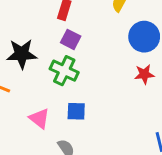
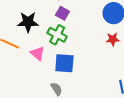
blue square: (76, 111) -> (64, 63), size x1.5
pink triangle: (39, 118) -> (38, 53), moved

